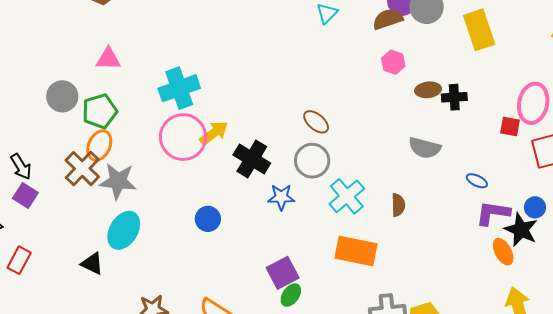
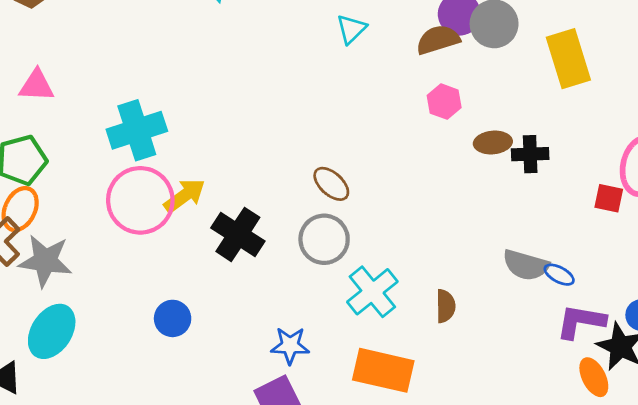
gray semicircle: (425, 148) -> (526, 265), moved
blue star: (281, 197) -> (290, 346), moved

